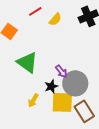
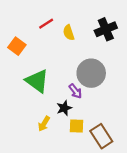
yellow semicircle: (55, 19) -> (69, 33), turned 120
gray circle: (75, 83) -> (91, 73), moved
yellow square: (62, 102) -> (77, 126), size x0.6

